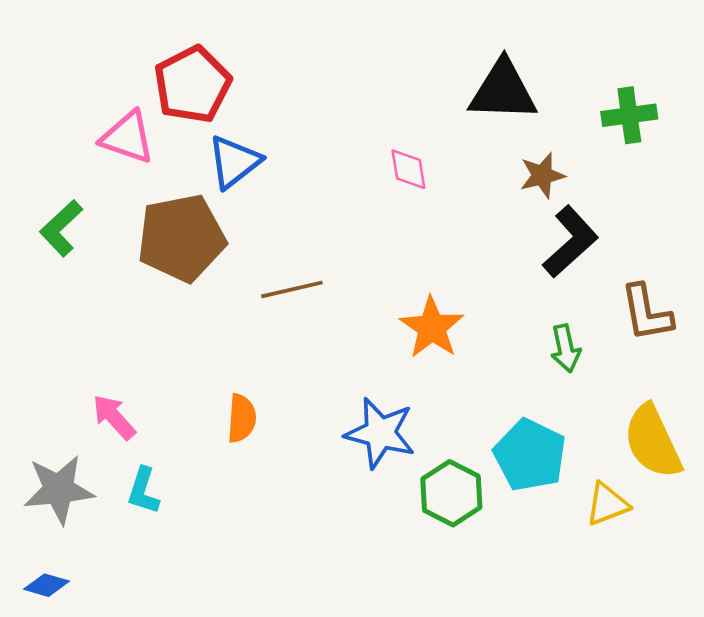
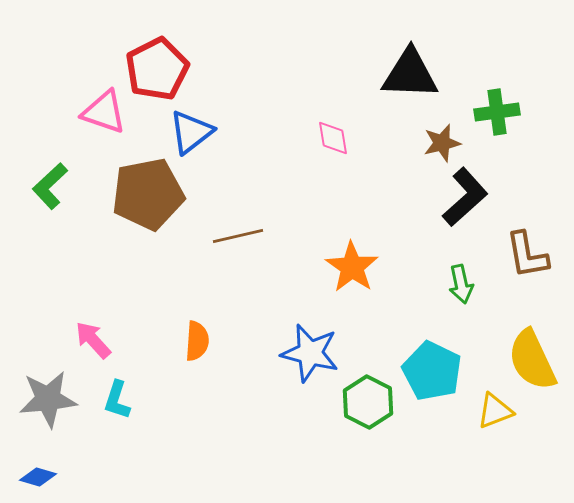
green cross: (629, 115) -> (497, 112), moved

